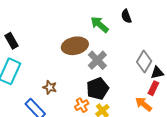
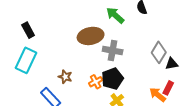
gray cross: (97, 60) -> (113, 51), turned -36
red rectangle: (153, 88) -> (168, 88), moved
orange cross: (82, 105) -> (96, 82), moved

